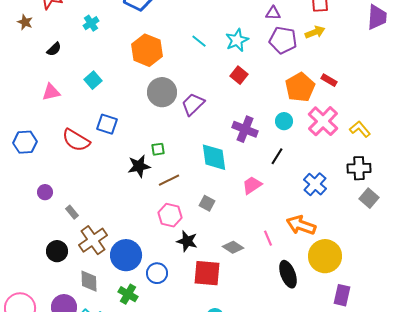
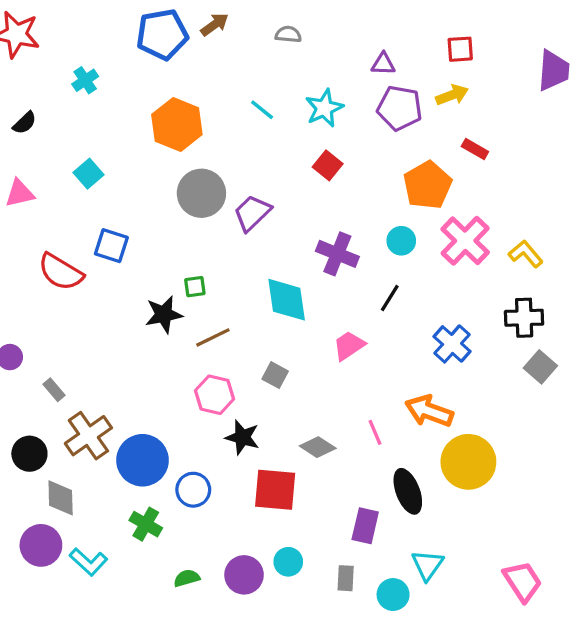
red rectangle: (329, 80) -> (475, 149), moved
gray diamond: (89, 281) -> (61, 498), moved
purple rectangle: (342, 295) -> (365, 526), moved

